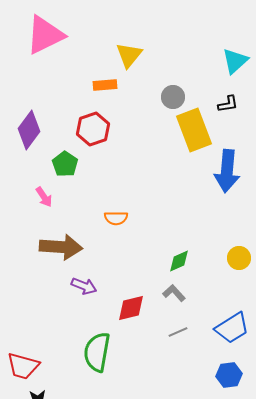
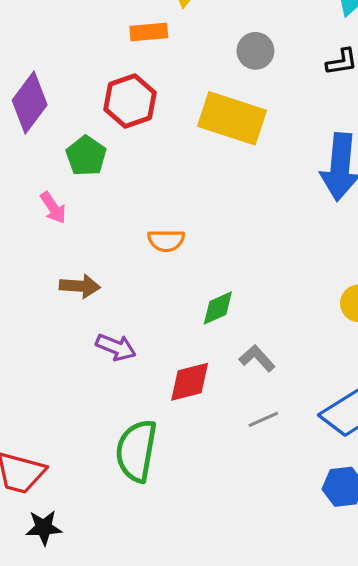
yellow rectangle: (194, 130) -> (232, 118), moved, turned -51
brown arrow: (61, 247) -> (80, 286), size x0.6
green diamond: (179, 261) -> (218, 308), moved

